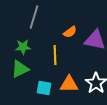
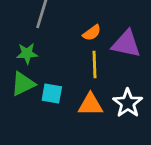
yellow line: (55, 55) -> (95, 64), moved
cyan square: (44, 88) -> (52, 93), moved

